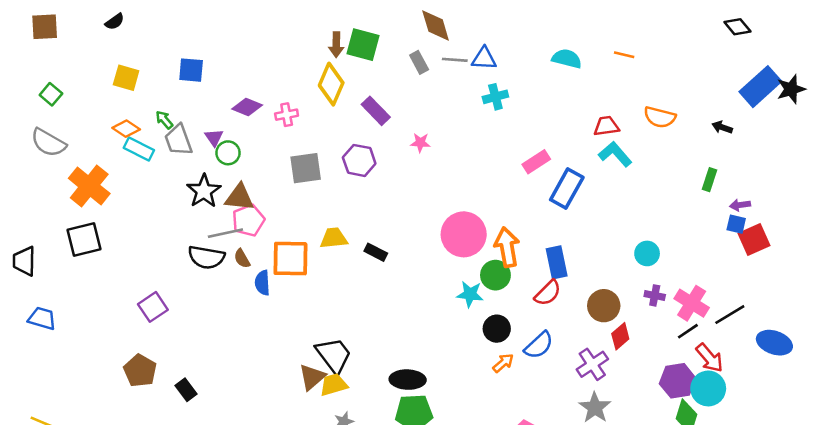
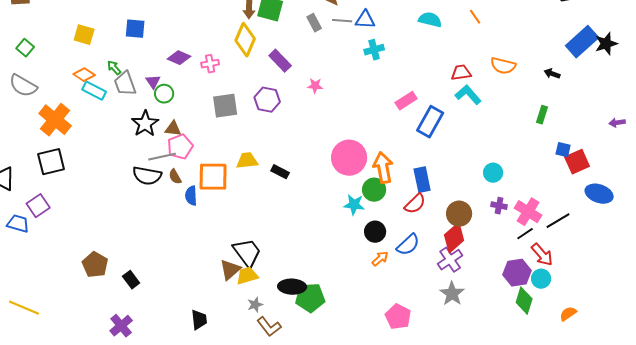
orange line: (624, 55) -> (475, 17), turned 42
brown triangle: (239, 197) -> (173, 129), size x0.7
purple arrow: (740, 205) -> (617, 123), moved
purple square: (153, 307) -> (38, 206), moved
red diamond: (620, 336) -> (454, 238), moved, size x1.4
blue ellipse: (774, 343) -> (599, 194), moved
black ellipse: (408, 380) -> (292, 287), moved
cyan circle: (708, 388) -> (541, 279), size x0.7

